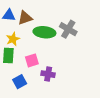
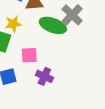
gray cross: (68, 29) -> (72, 15), moved

